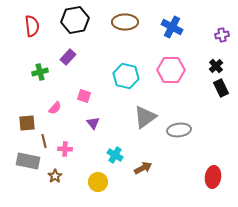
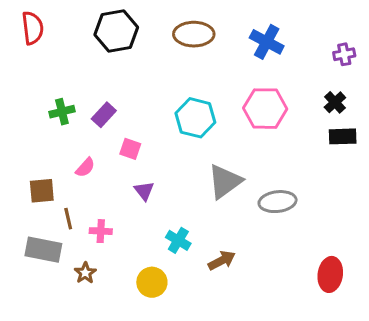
red semicircle: (32, 26) -> (33, 28), moved
purple rectangle: (68, 57) -> (104, 115), moved
black rectangle: (221, 88) -> (343, 136), turned -66

